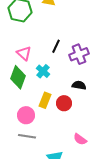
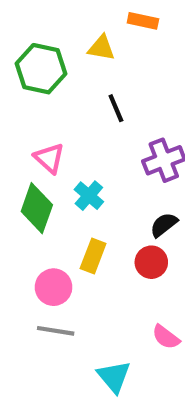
black line: (56, 46) -> (116, 108), moved, turned -48
black semicircle: (79, 85) -> (164, 225), turned -48
red circle: (64, 103) -> (151, 262), moved

